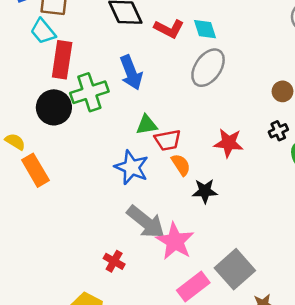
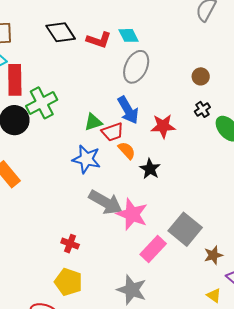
blue arrow: (131, 73) -> (128, 110), moved
black star: (205, 191) -> (150, 169), turned -30
red cross: (114, 261) -> (70, 244), moved

